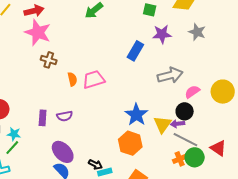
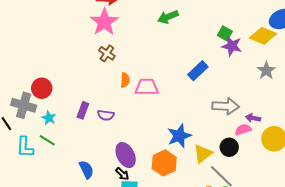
purple star: (162, 34) -> (232, 46), moved
purple arrow: (178, 124) -> (253, 118), moved
green line: (12, 148) -> (47, 140), moved, turned 63
purple ellipse: (63, 152) -> (126, 155), moved

